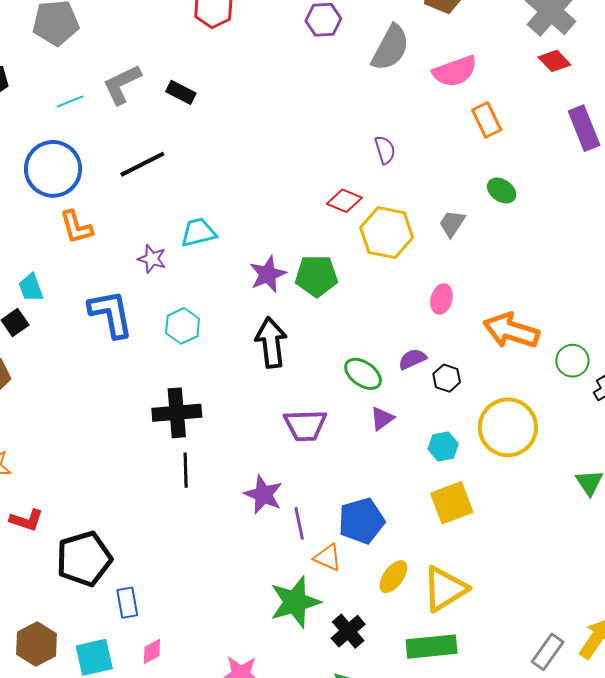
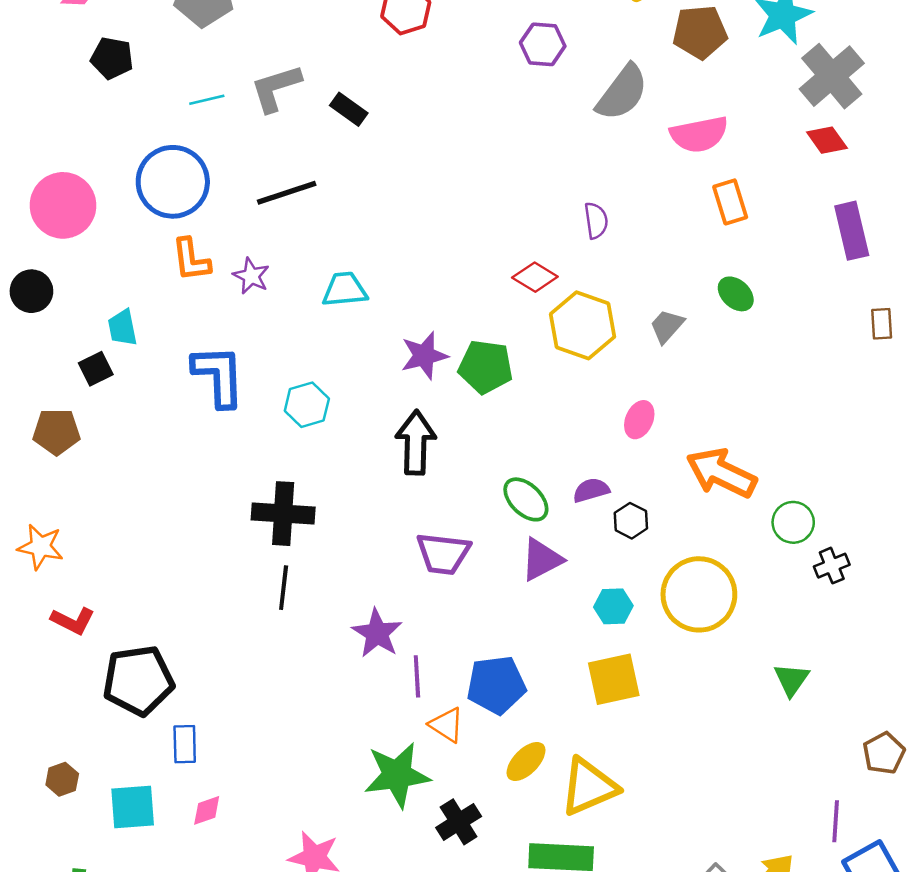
purple star: (152, 259) -> (251, 276), moved
purple triangle: (382, 418) -> (542, 559), size x1.4
brown hexagon: (36, 644) -> (62, 779), size x0.6

